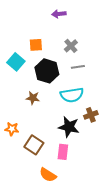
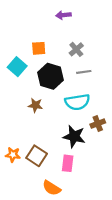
orange star: (12, 129) -> (13, 155), moved

